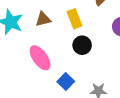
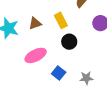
pink ellipse: (40, 58) -> (36, 55), turned -75

